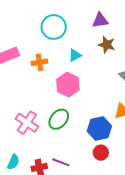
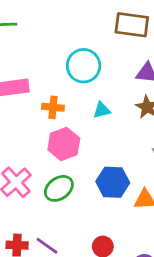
pink hexagon: (68, 85) -> (64, 144), moved
blue hexagon: (99, 129) -> (113, 182), moved

